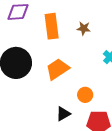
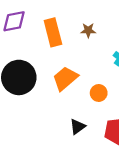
orange circle: (85, 95) -> (99, 93), moved

